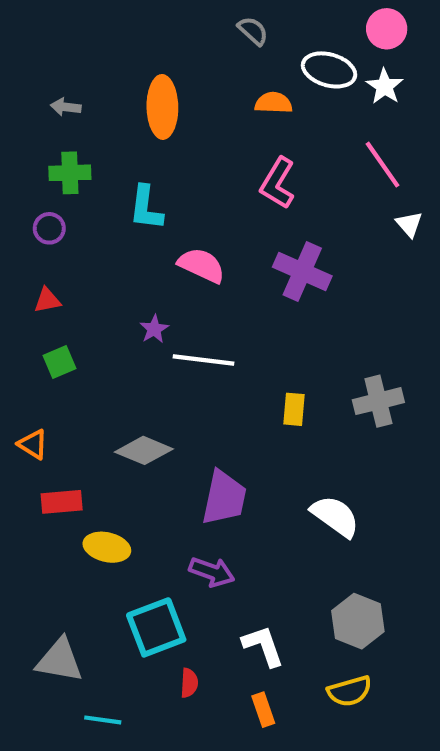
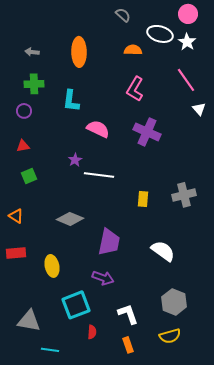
red rectangle: (62, 502) -> (16, 253), moved
yellow ellipse: (107, 547) -> (52, 266), turned 65

